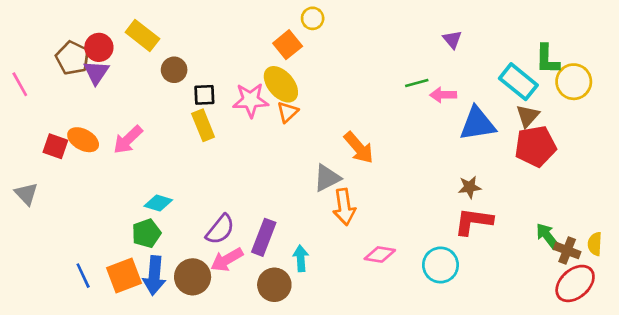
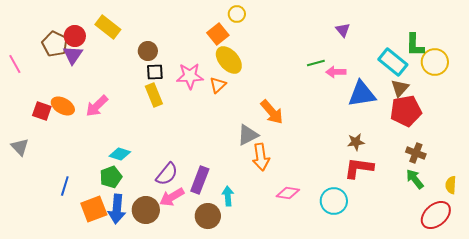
brown circle: (174, 70) -> (148, 51), moved
yellow ellipse: (281, 84) -> (229, 60), moved
brown cross: (567, 250) -> (416, 153), moved
blue line: (83, 276) -> (65, 186), moved, turned 42

